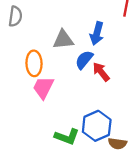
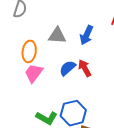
blue semicircle: (84, 60) -> (68, 68), moved

